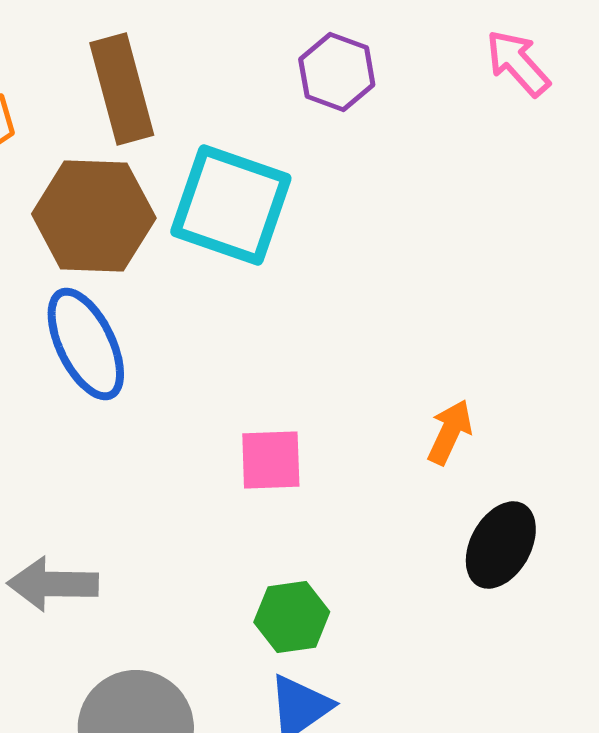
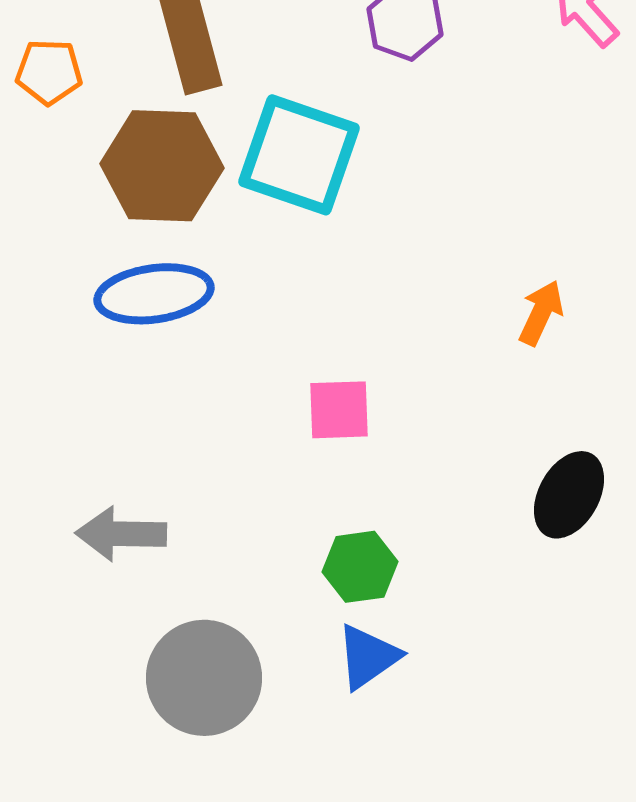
blue ellipse: (86, 344) -> (154, 294), turned -72
orange arrow: (450, 432) -> (541, 313), moved

